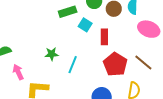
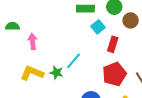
green star: (52, 54) -> (56, 73), moved
pink arrow: (18, 72) -> (33, 41), moved

